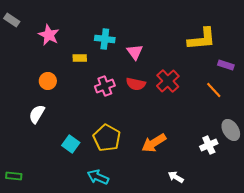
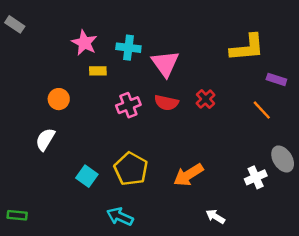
pink star: (49, 35) -> (84, 43), moved
pink triangle: (135, 52) -> (165, 64), size x1.4
red cross: (168, 81) -> (206, 99), size x0.7

